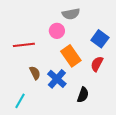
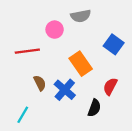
pink circle: (57, 31) -> (55, 30), moved
red semicircle: (97, 64) -> (110, 86), moved

